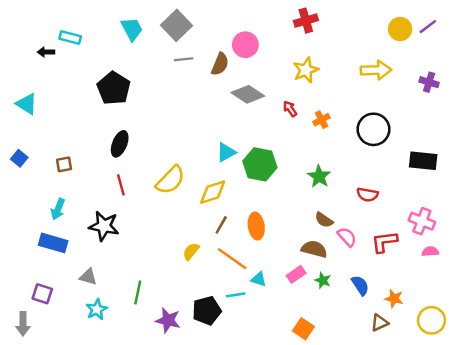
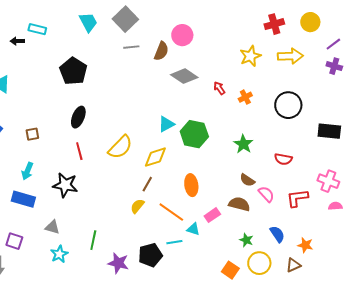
red cross: (306, 21) -> (274, 24), moved
purple line: (428, 27) -> (333, 44), moved
yellow star: (306, 70) -> (250, 56), moved
brown line: (221, 225) -> (147, 184), moved
pink rectangle: (296, 274) -> (212, 215), moved
green star: (323, 280) -> (246, 240), moved
yellow circle: (432, 320) -> (259, 263), moved

